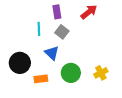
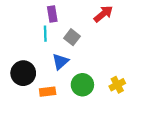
purple rectangle: (57, 12) -> (52, 14), moved
blue triangle: (52, 53) -> (60, 62), turned 35

